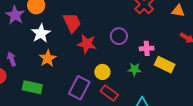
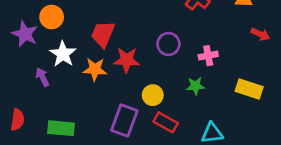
red trapezoid: (72, 23) -> (103, 34), turned -125
orange star: (48, 58) -> (95, 69), moved, turned -30
purple arrow: (12, 59) -> (42, 77), moved
yellow rectangle: (165, 65) -> (249, 89), moved

